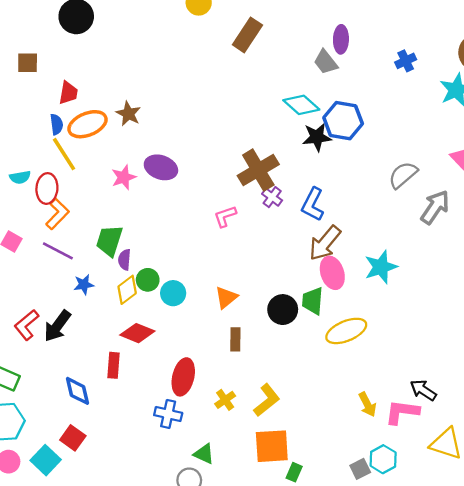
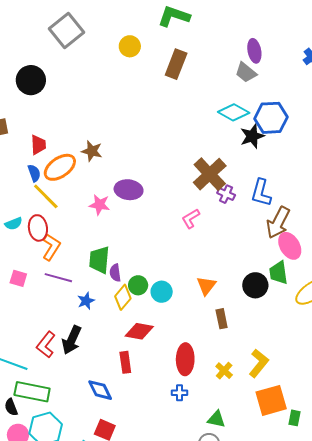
pink star: (124, 177) -> (100, 205), turned -30
blue cross: (168, 414) -> (179, 393), size x0.7

